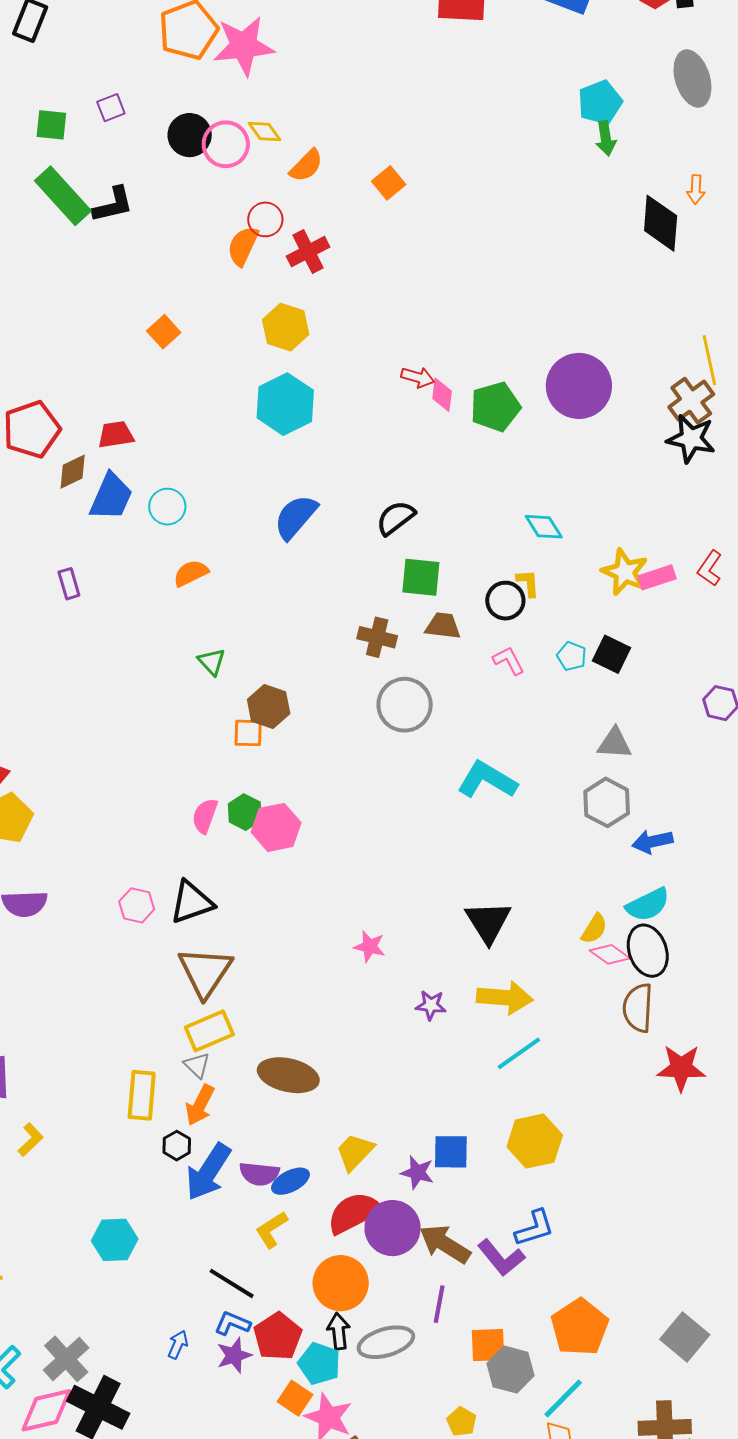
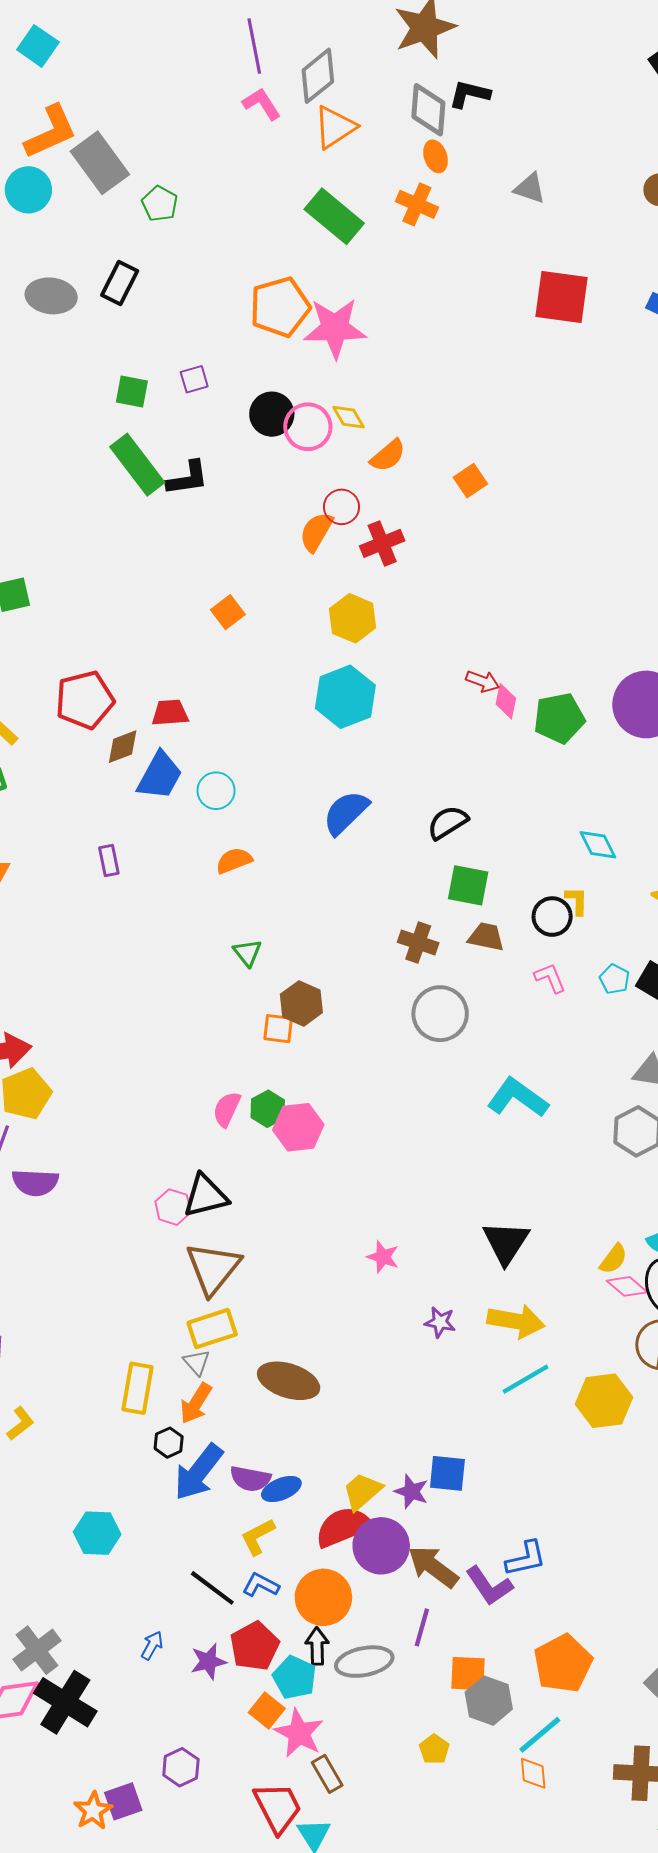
pink hexagon: (137, 905) -> (173, 1207), moved
yellow hexagon: (535, 1141) -> (604, 1401), moved
yellow trapezoid: (355, 1152) -> (362, 1491), moved
blue L-shape: (232, 1323) -> (261, 1585), moved

